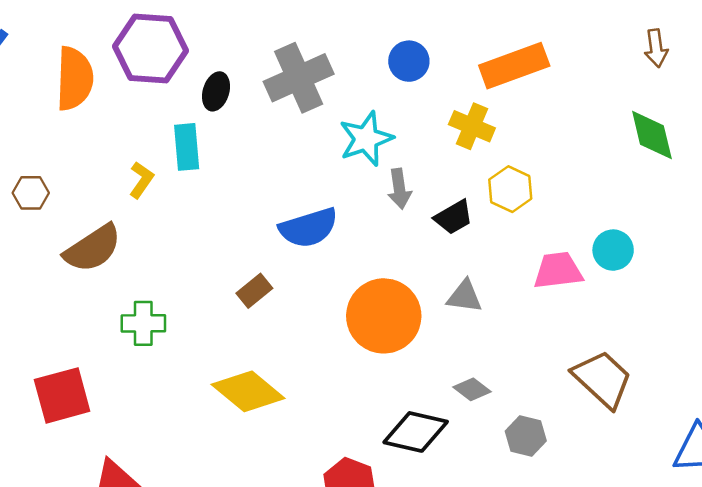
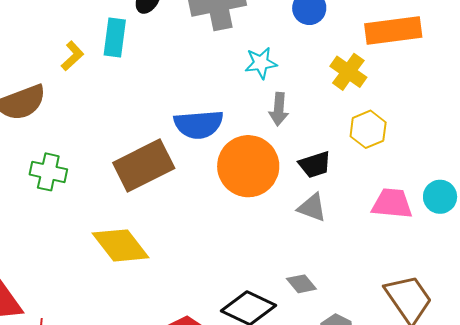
cyan star: (366, 139) -> (261, 63), size x0.7
black trapezoid: (454, 217) -> (315, 165), moved
brown rectangle: (254, 291) -> (144, 166), size x2.0
orange circle: (384, 316) -> (248, 166), moved

